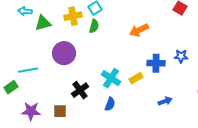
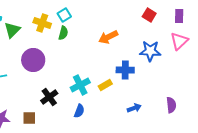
yellow cross: (73, 16) -> (42, 23), turned 30
green triangle: (43, 23) -> (12, 30), turned -30
blue star: (181, 56) -> (150, 51), moved, size x1.5
cyan cross: (111, 78) -> (80, 85), turned 30

